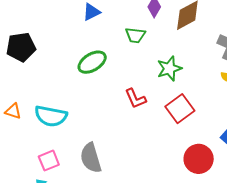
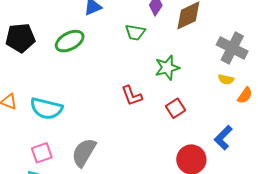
green ellipse: (92, 62) -> (70, 41), moved
red square: (180, 109) -> (176, 108), size x0.7
gray semicircle: (91, 158) -> (84, 152), turned 44

